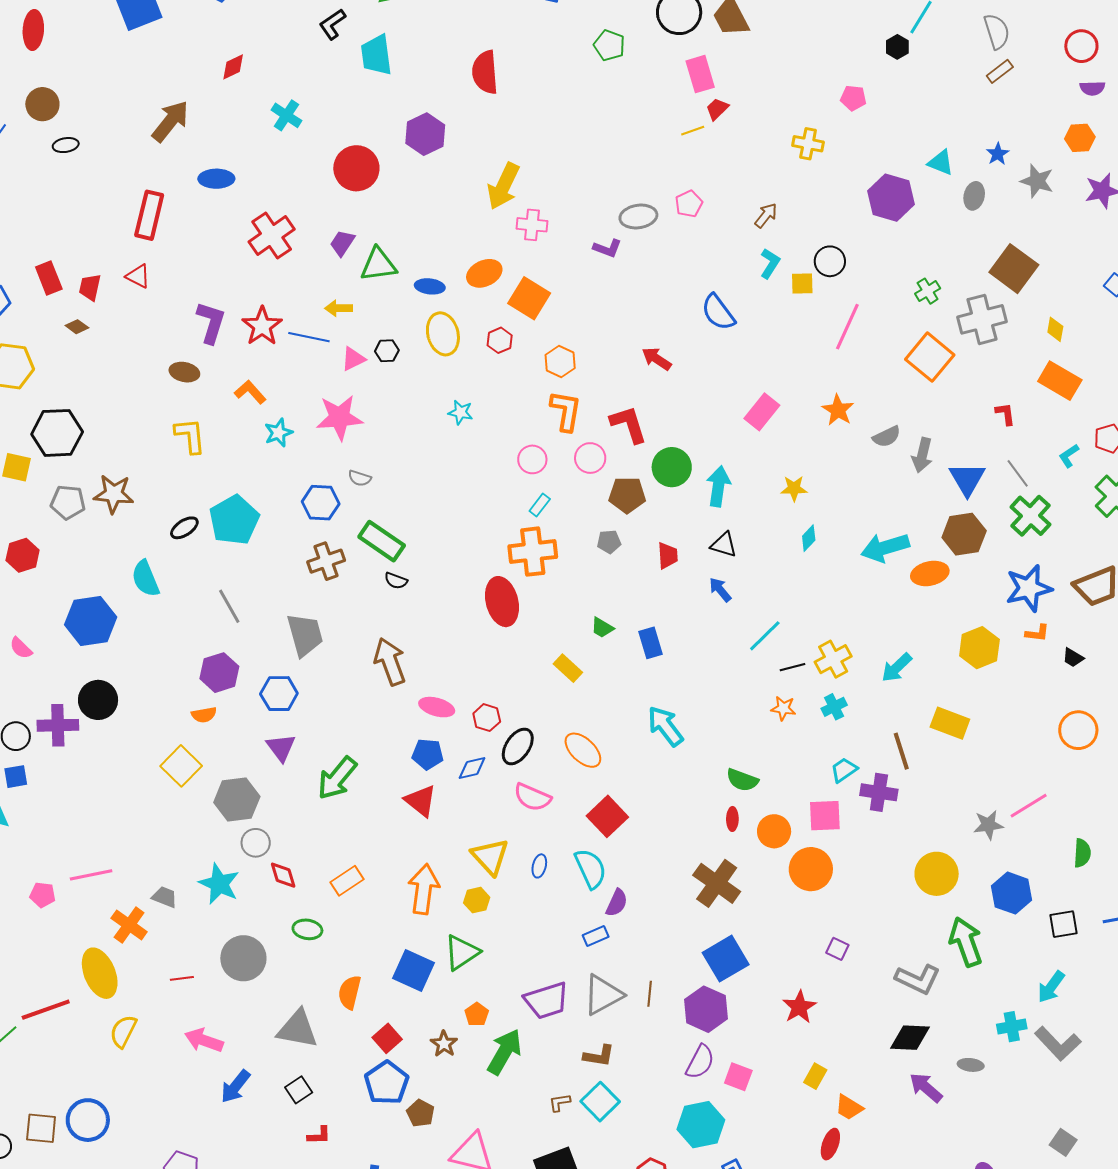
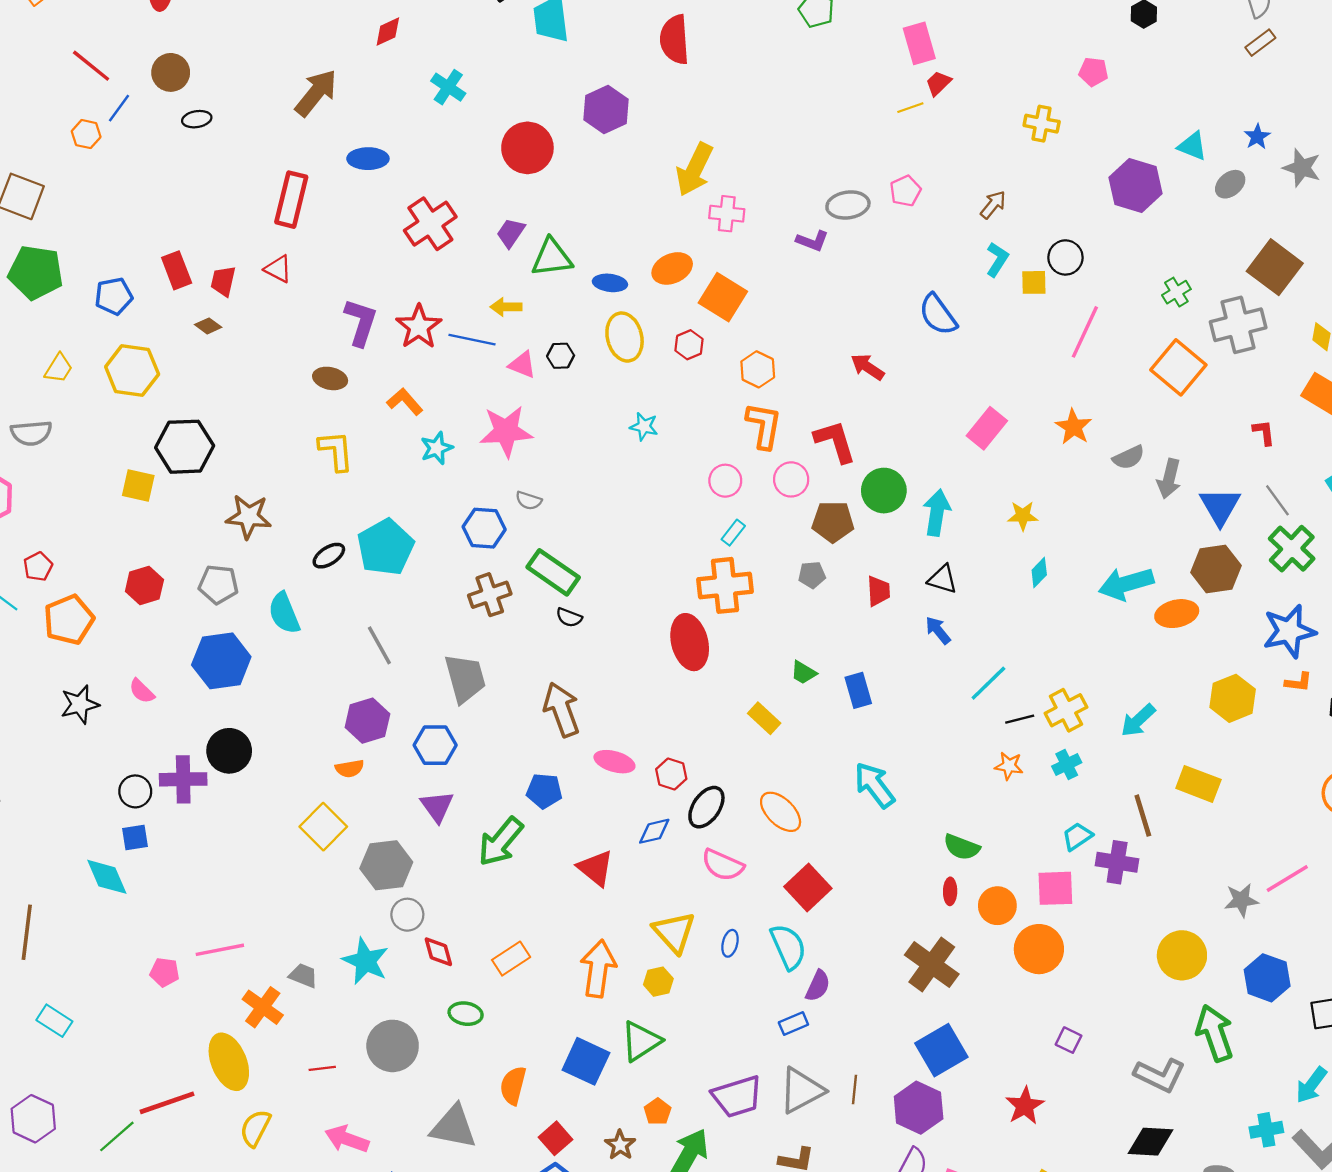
gray ellipse: (974, 196) -> (1230, 184), turned 36
pink triangle: (353, 359) -> (522, 365), turned 48
gray pentagon: (68, 502) -> (218, 584), moved
blue pentagon: (428, 754) -> (544, 791), moved

